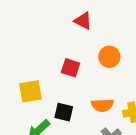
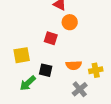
orange circle: (109, 57) -> (70, 22), moved

